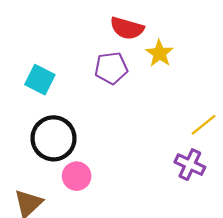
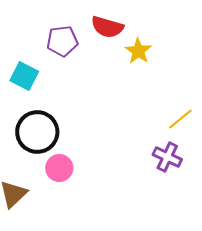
purple pentagon: (111, 68) -> (62, 41), moved

